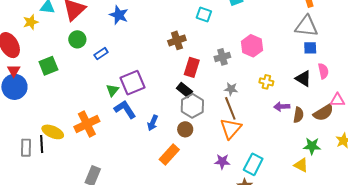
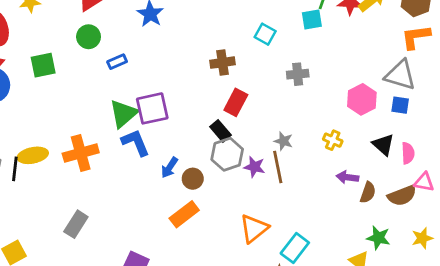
pink hexagon: (252, 46) -> (362, 99), moved
gray cross: (222, 57) -> (298, 74), moved
pink semicircle: (323, 71) -> (408, 153), moved
green triangle: (112, 90) -> (123, 114), size x1.6
brown circle: (185, 129) -> (193, 179), moved
orange triangle: (231, 129) -> (254, 228), moved
yellow ellipse: (53, 132) -> (33, 155), turned -45
purple star: (222, 162) -> (254, 167), moved

